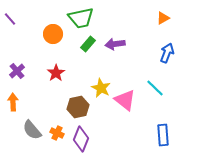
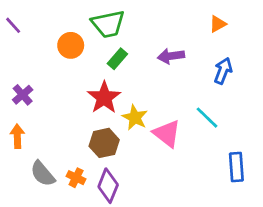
purple arrow: (115, 44) -> (171, 56), moved
red star: (56, 73) -> (104, 97), moved, size x1.4
blue rectangle: (163, 135) -> (236, 167), moved

